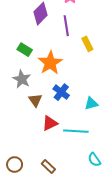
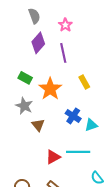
yellow rectangle: (87, 44) -> (84, 82), moved
blue cross: (61, 92) -> (73, 116), moved
red triangle: (50, 123) -> (53, 157), moved

